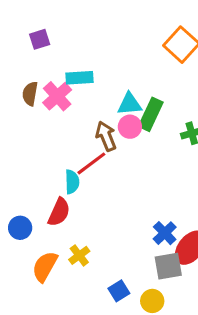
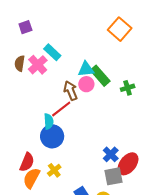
cyan rectangle: (79, 78) -> (52, 52), turned 48
green rectangle: (151, 114) -> (100, 76), turned -65
red semicircle: (59, 212) -> (27, 162), moved
blue circle: (20, 228) -> (52, 136), moved, size x1.5

